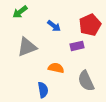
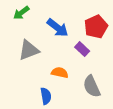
blue arrow: (54, 26) -> (58, 28), size x1.5
purple rectangle: (77, 46) -> (82, 49), turned 56

